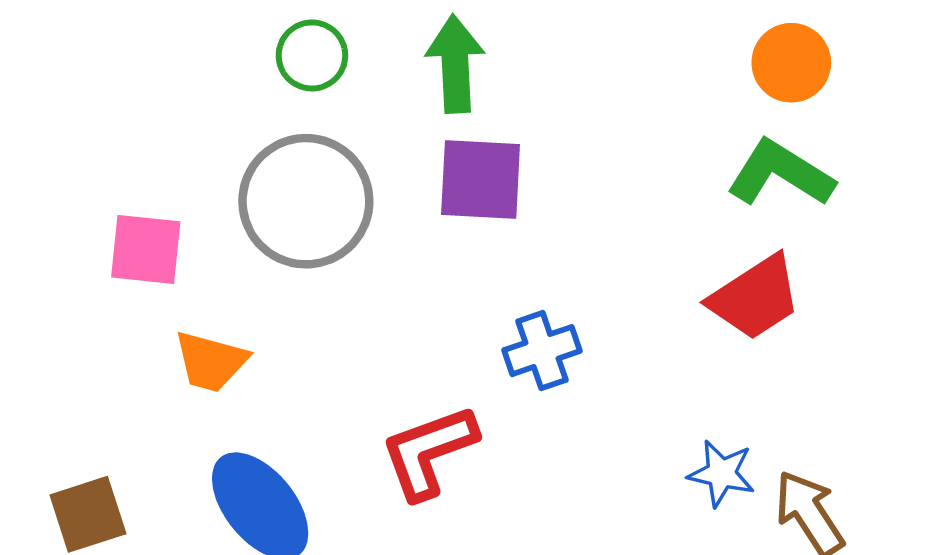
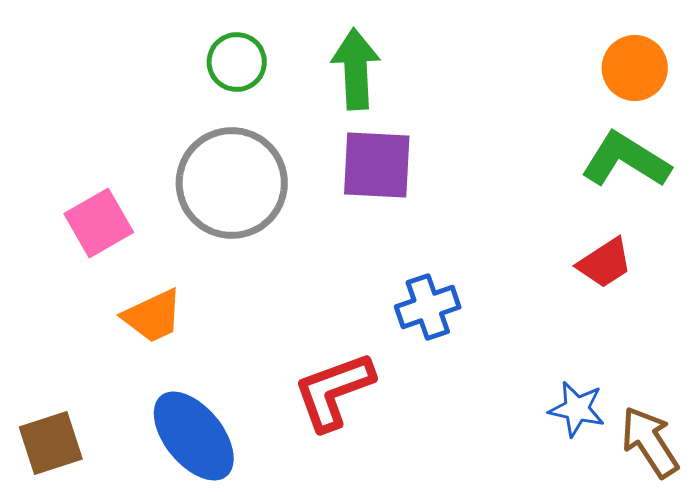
pink square: (146, 249) -> (99, 223), turned -36
red trapezoid: (755, 298) -> (605, 263), size x0.7
orange trapezoid: (211, 361) -> (153, 316), turned -40

